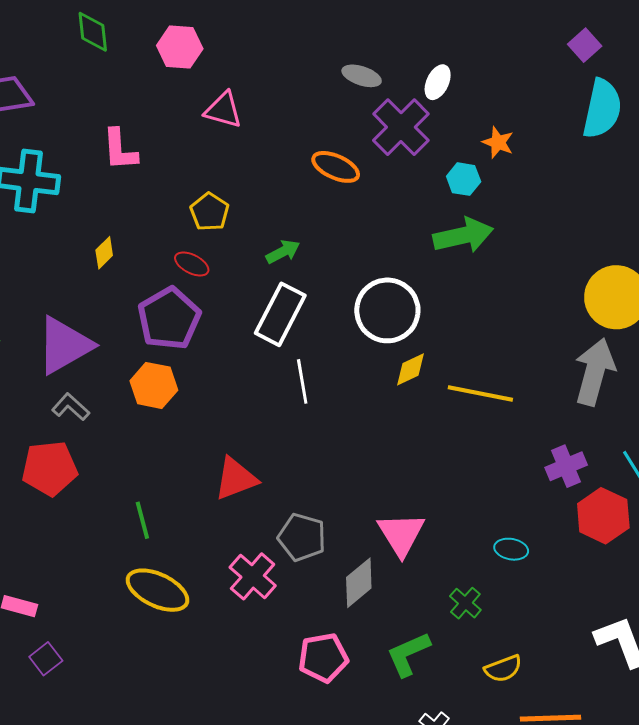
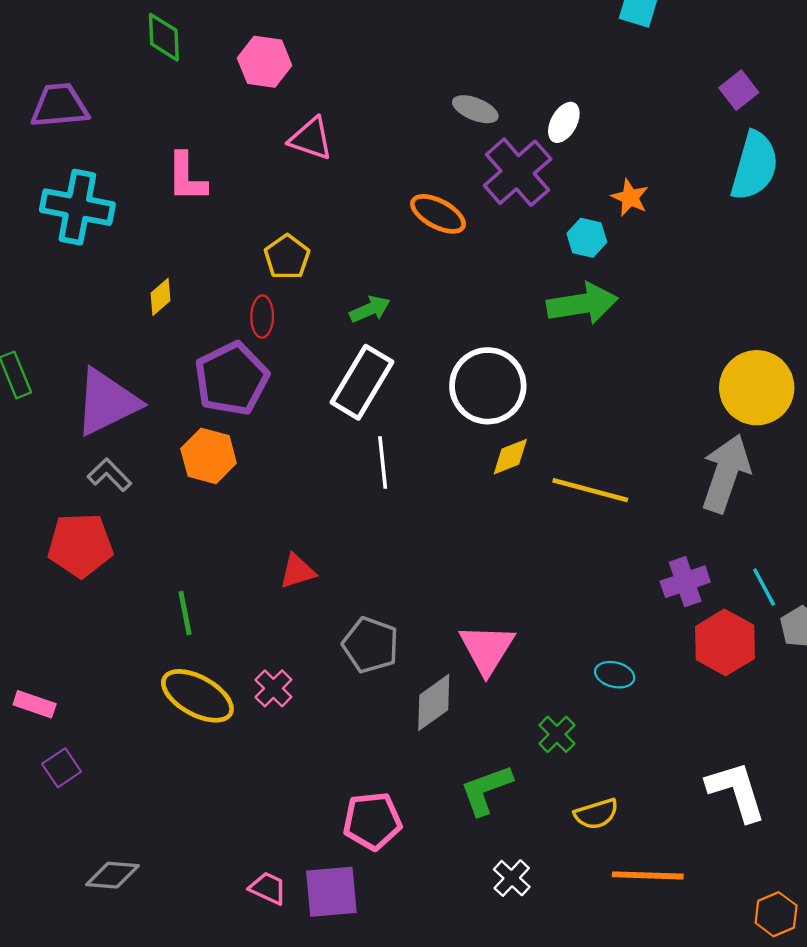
red ellipse: (192, 264) -> (262, 317), turned 60
red triangle: (236, 479) -> (297, 571), size x0.7
pink cross: (253, 576) -> (273, 688), moved, size x0.7
pink pentagon: (323, 658) -> (372, 821), moved

